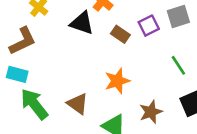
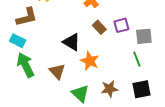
gray square: (178, 17) -> (144, 36), moved
black triangle: (82, 23) -> (72, 42), moved
orange star: (117, 81) -> (90, 61), turned 30

